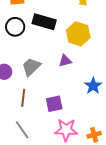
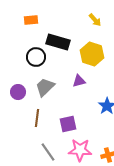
black circle: (15, 27) -> (36, 57), moved
gray line: (22, 130) -> (48, 152), moved

